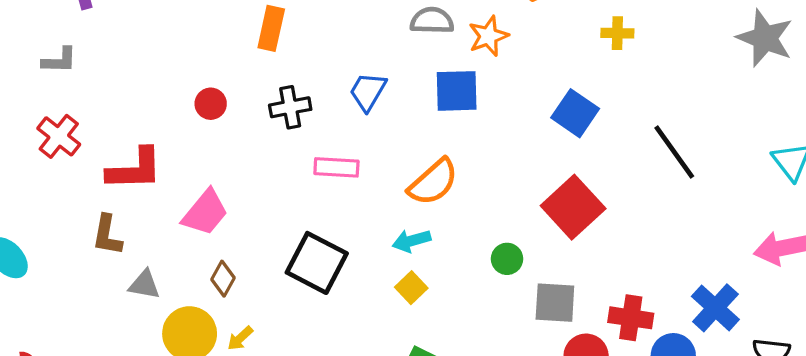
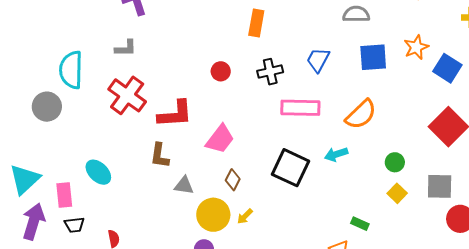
orange star: (488, 36) -> (416, 47), moved
red cross: (59, 136) -> (127, 95), size x1.4
pink rectangle: (336, 167) -> (300, 108), size x1.4
cyan arrow: (412, 241) -> (336, 154), moved
green circle: (507, 259) -> (395, 162), moved
yellow square: (411, 288) -> (397, 193), moved

